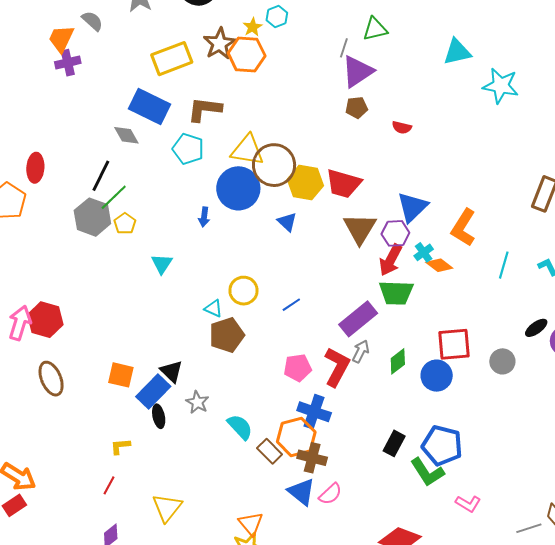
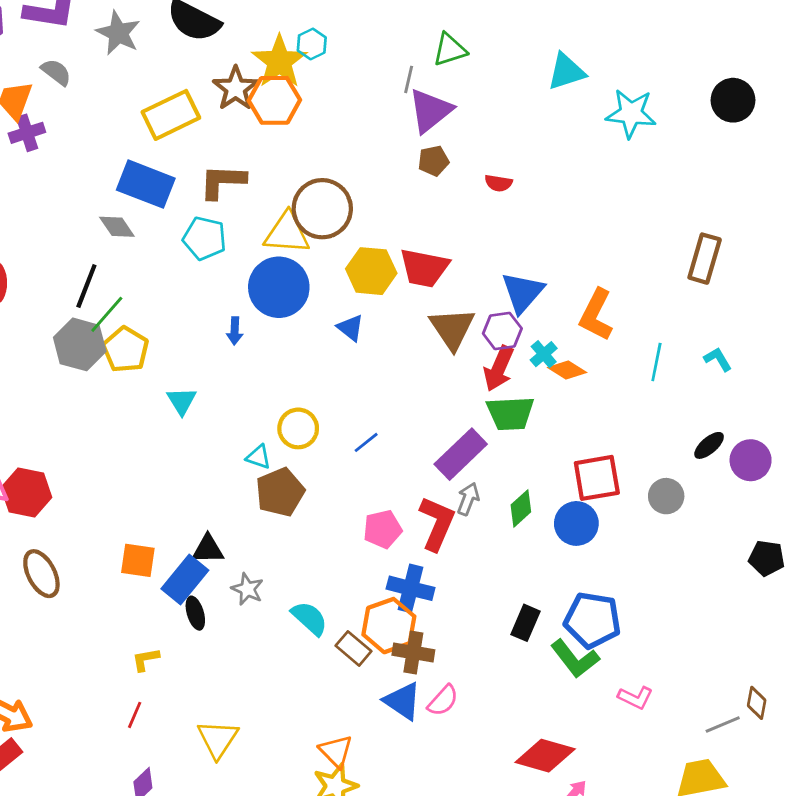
yellow star: (253, 27) -> (279, 61), size x2.0
brown circle: (274, 165) -> (322, 209), moved
yellow pentagon: (125, 224) -> (126, 350), size x1.5
black triangle: (172, 371) -> (208, 549), turned -40

